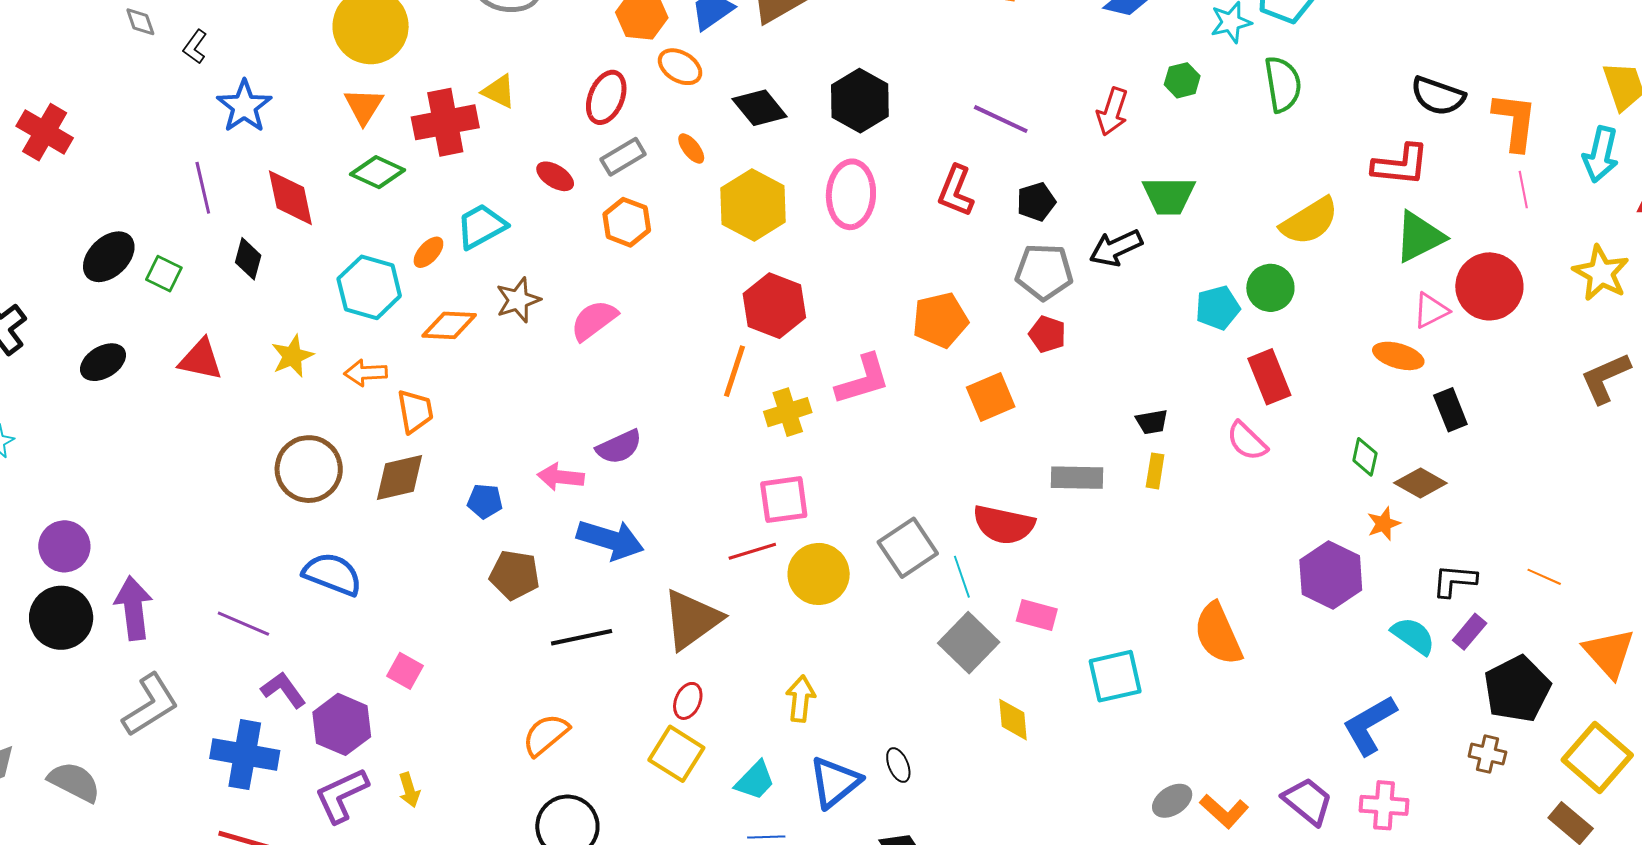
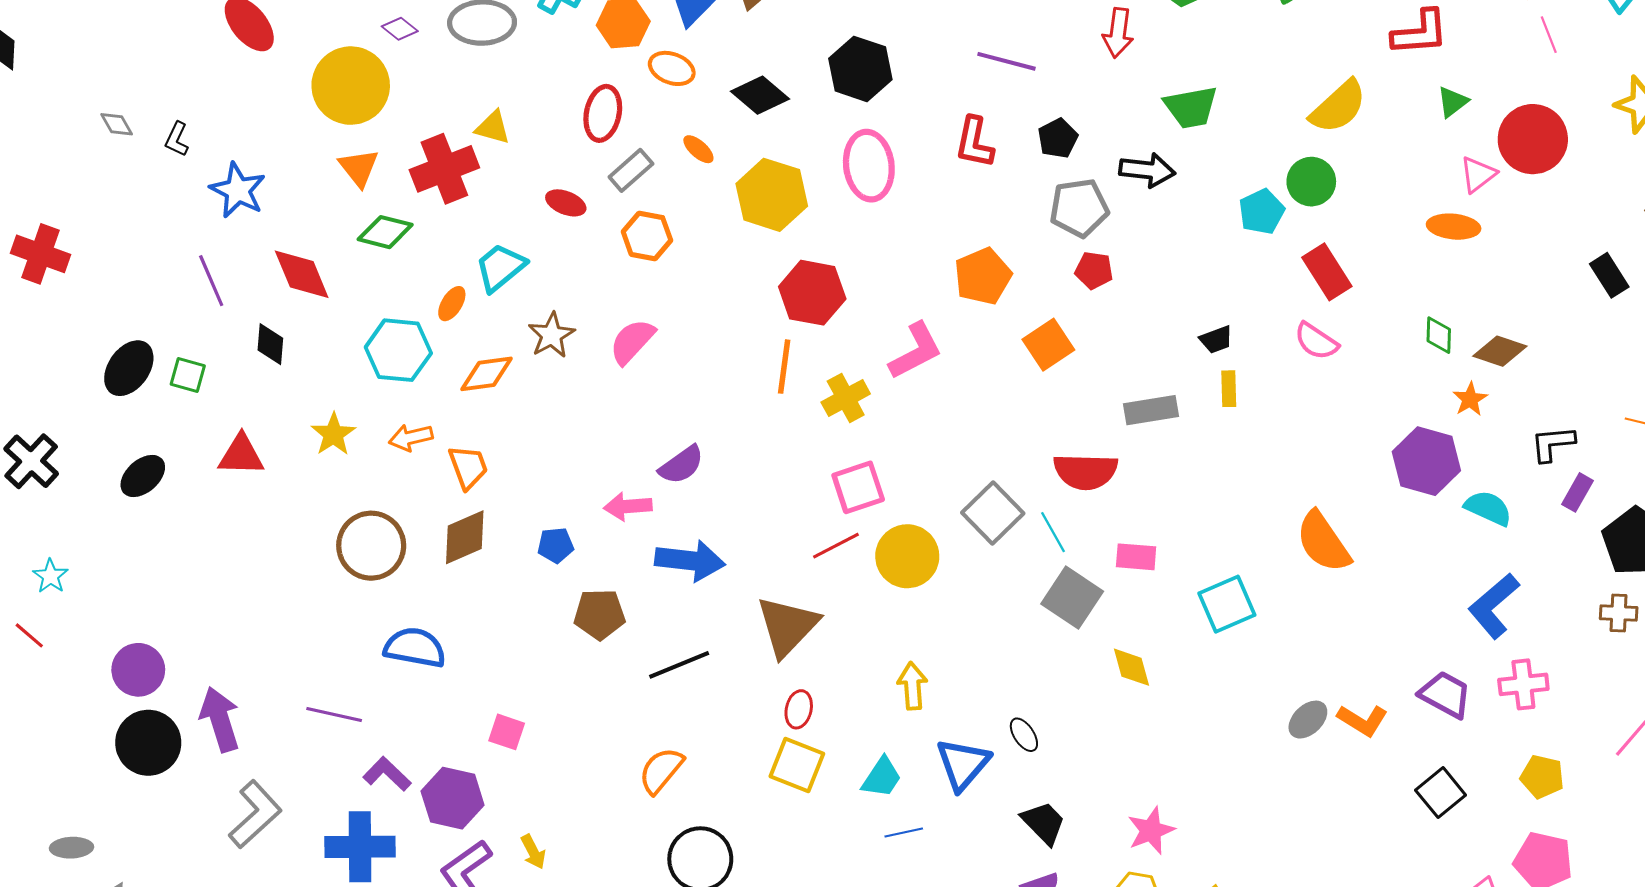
green triangle: (1419, 237) -> (1453, 102), size x0.6
black arrow: (1116, 248) -> (1147, 170), turned -138
black rectangle: (1450, 410) -> (1609, 275), moved
cyan semicircle: (1413, 636) -> (1488, 508), moved

